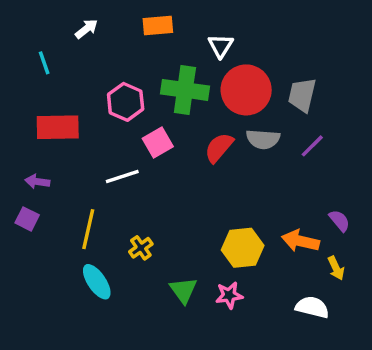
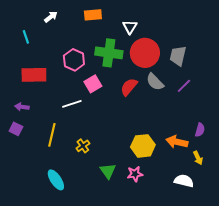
gray semicircle: (263, 139) -> (155, 82), turned 42
purple semicircle: (339, 221) -> (200, 130), turned 56
cyan ellipse: (97, 282) -> (56, 180), moved

